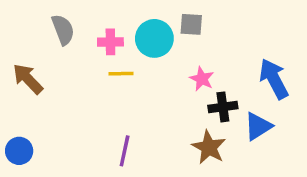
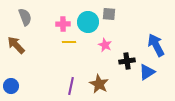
gray semicircle: (63, 30) -> (25, 17), moved
pink star: (202, 79) -> (105, 45), moved
brown star: (209, 147) -> (99, 84), moved

